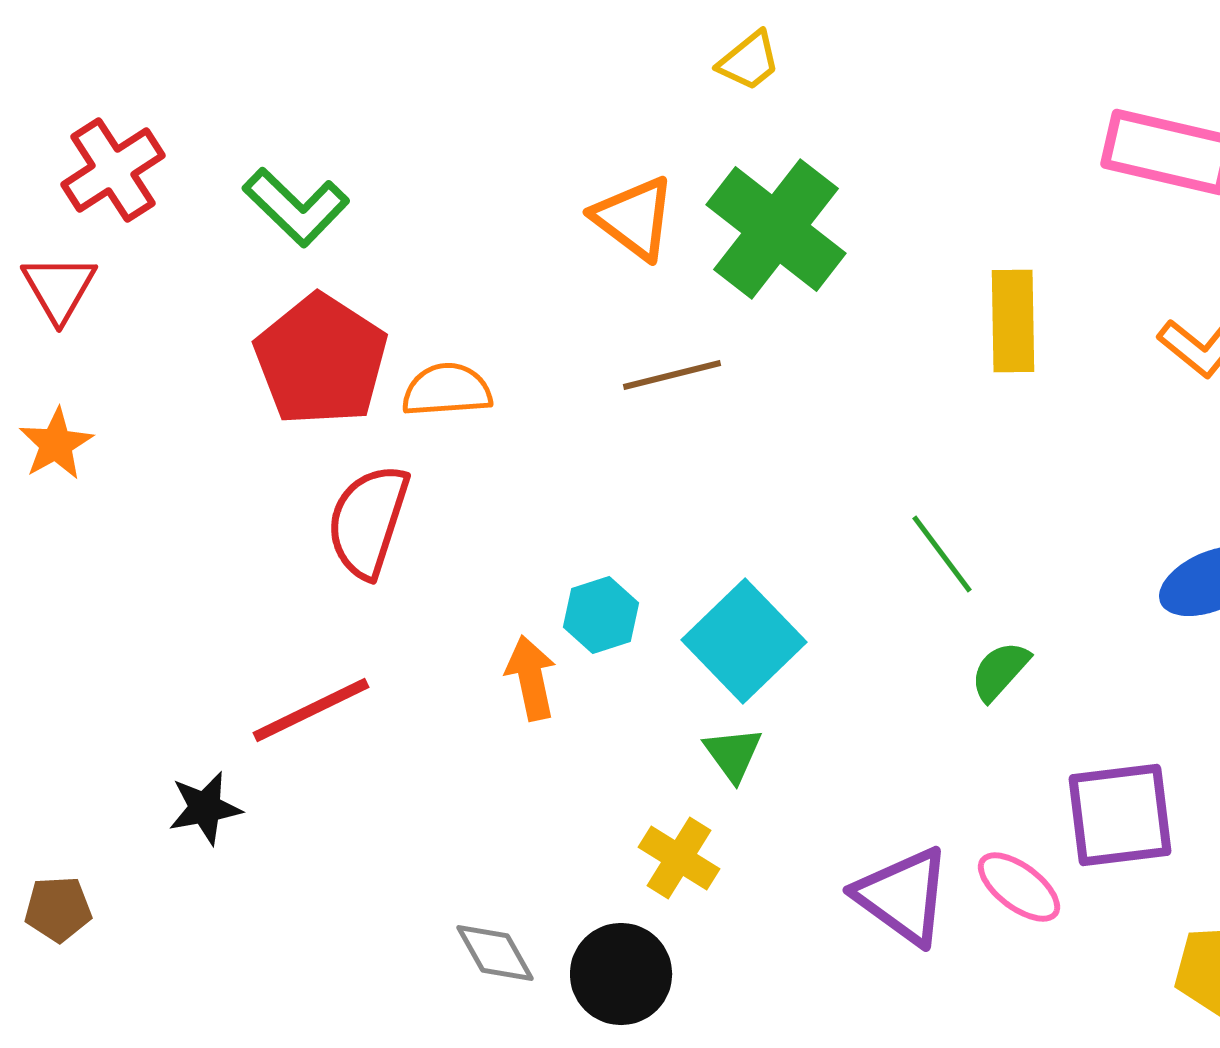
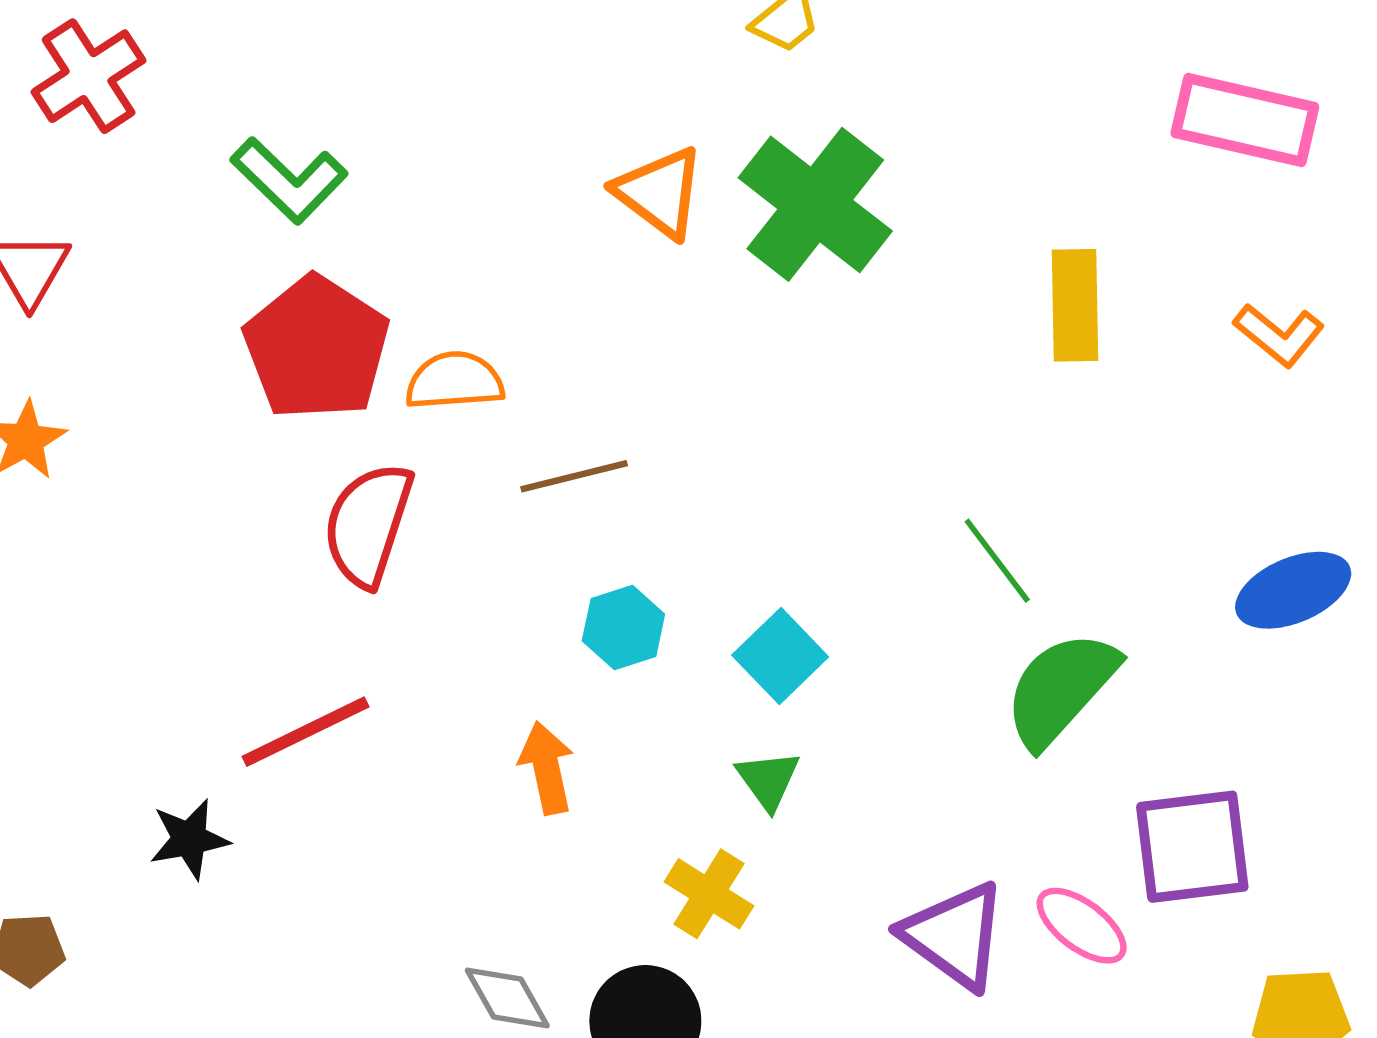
red cross: (113, 170) -> (89, 76), moved
brown line: (672, 375) -> (574, 476), moved
cyan square: (744, 641) -> (780, 656), size x0.7
green semicircle: (1000, 671) -> (1061, 689), size x1.8
orange arrow: (531, 678) -> (547, 768), moved

